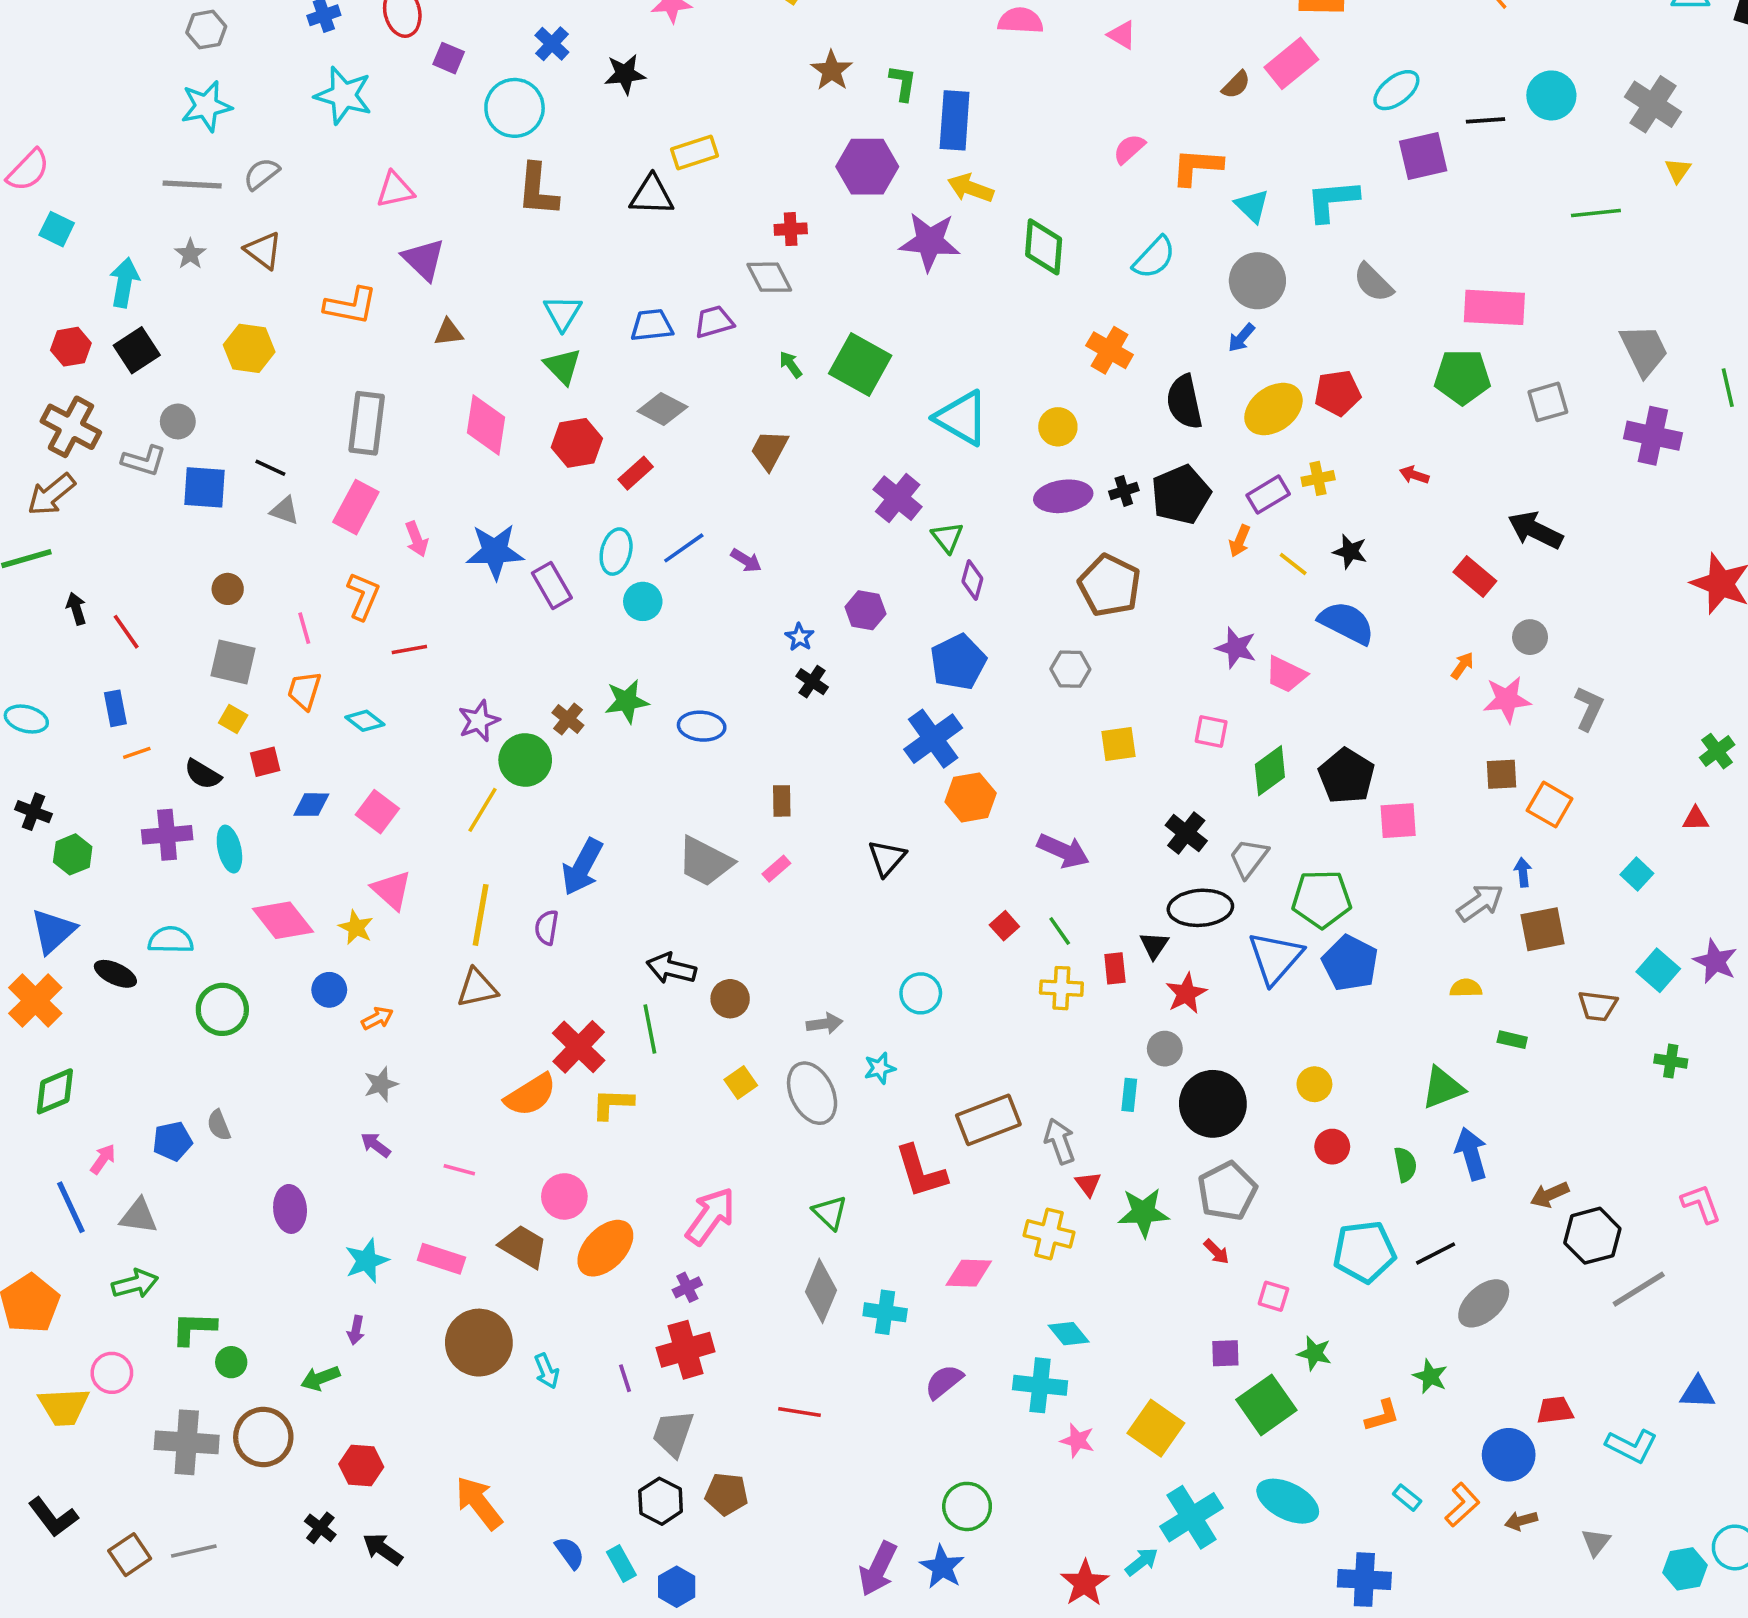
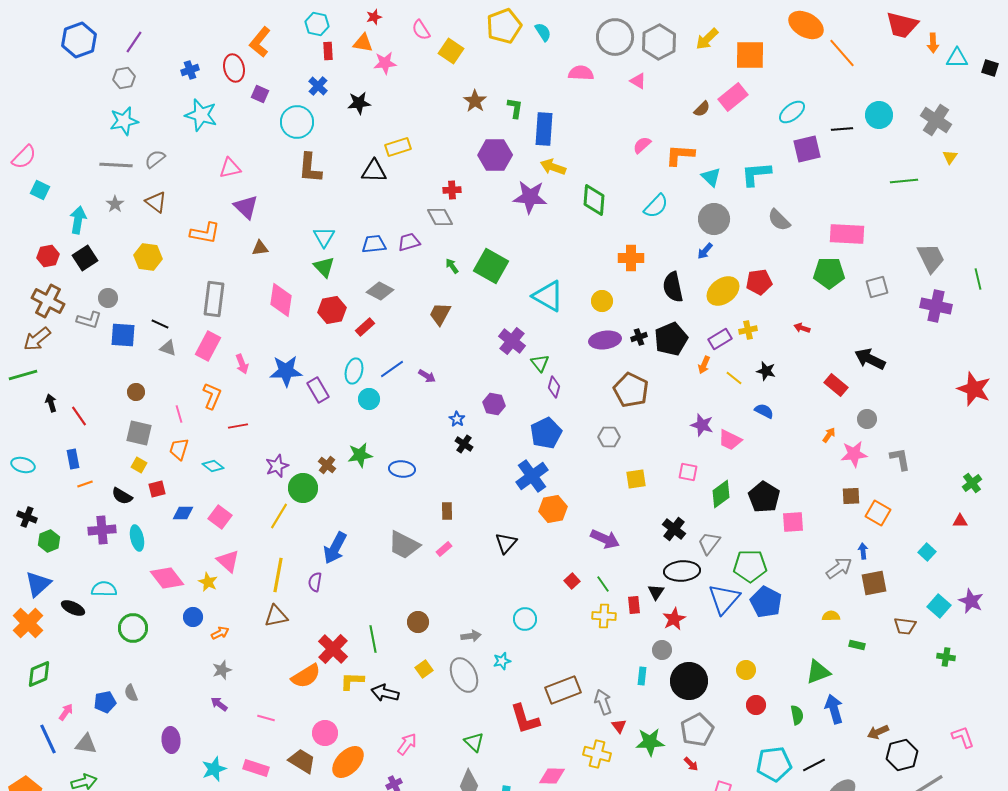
orange cross: (1110, 350) -> (631, 258), turned -30
blue semicircle: (1347, 623) -> (764, 411), size x0.6
gray L-shape: (1589, 708) -> (900, 459), turned -35
black arrow: (671, 968) -> (385, 693), moved
pink arrow: (710, 1216) -> (407, 744), size x0.7

